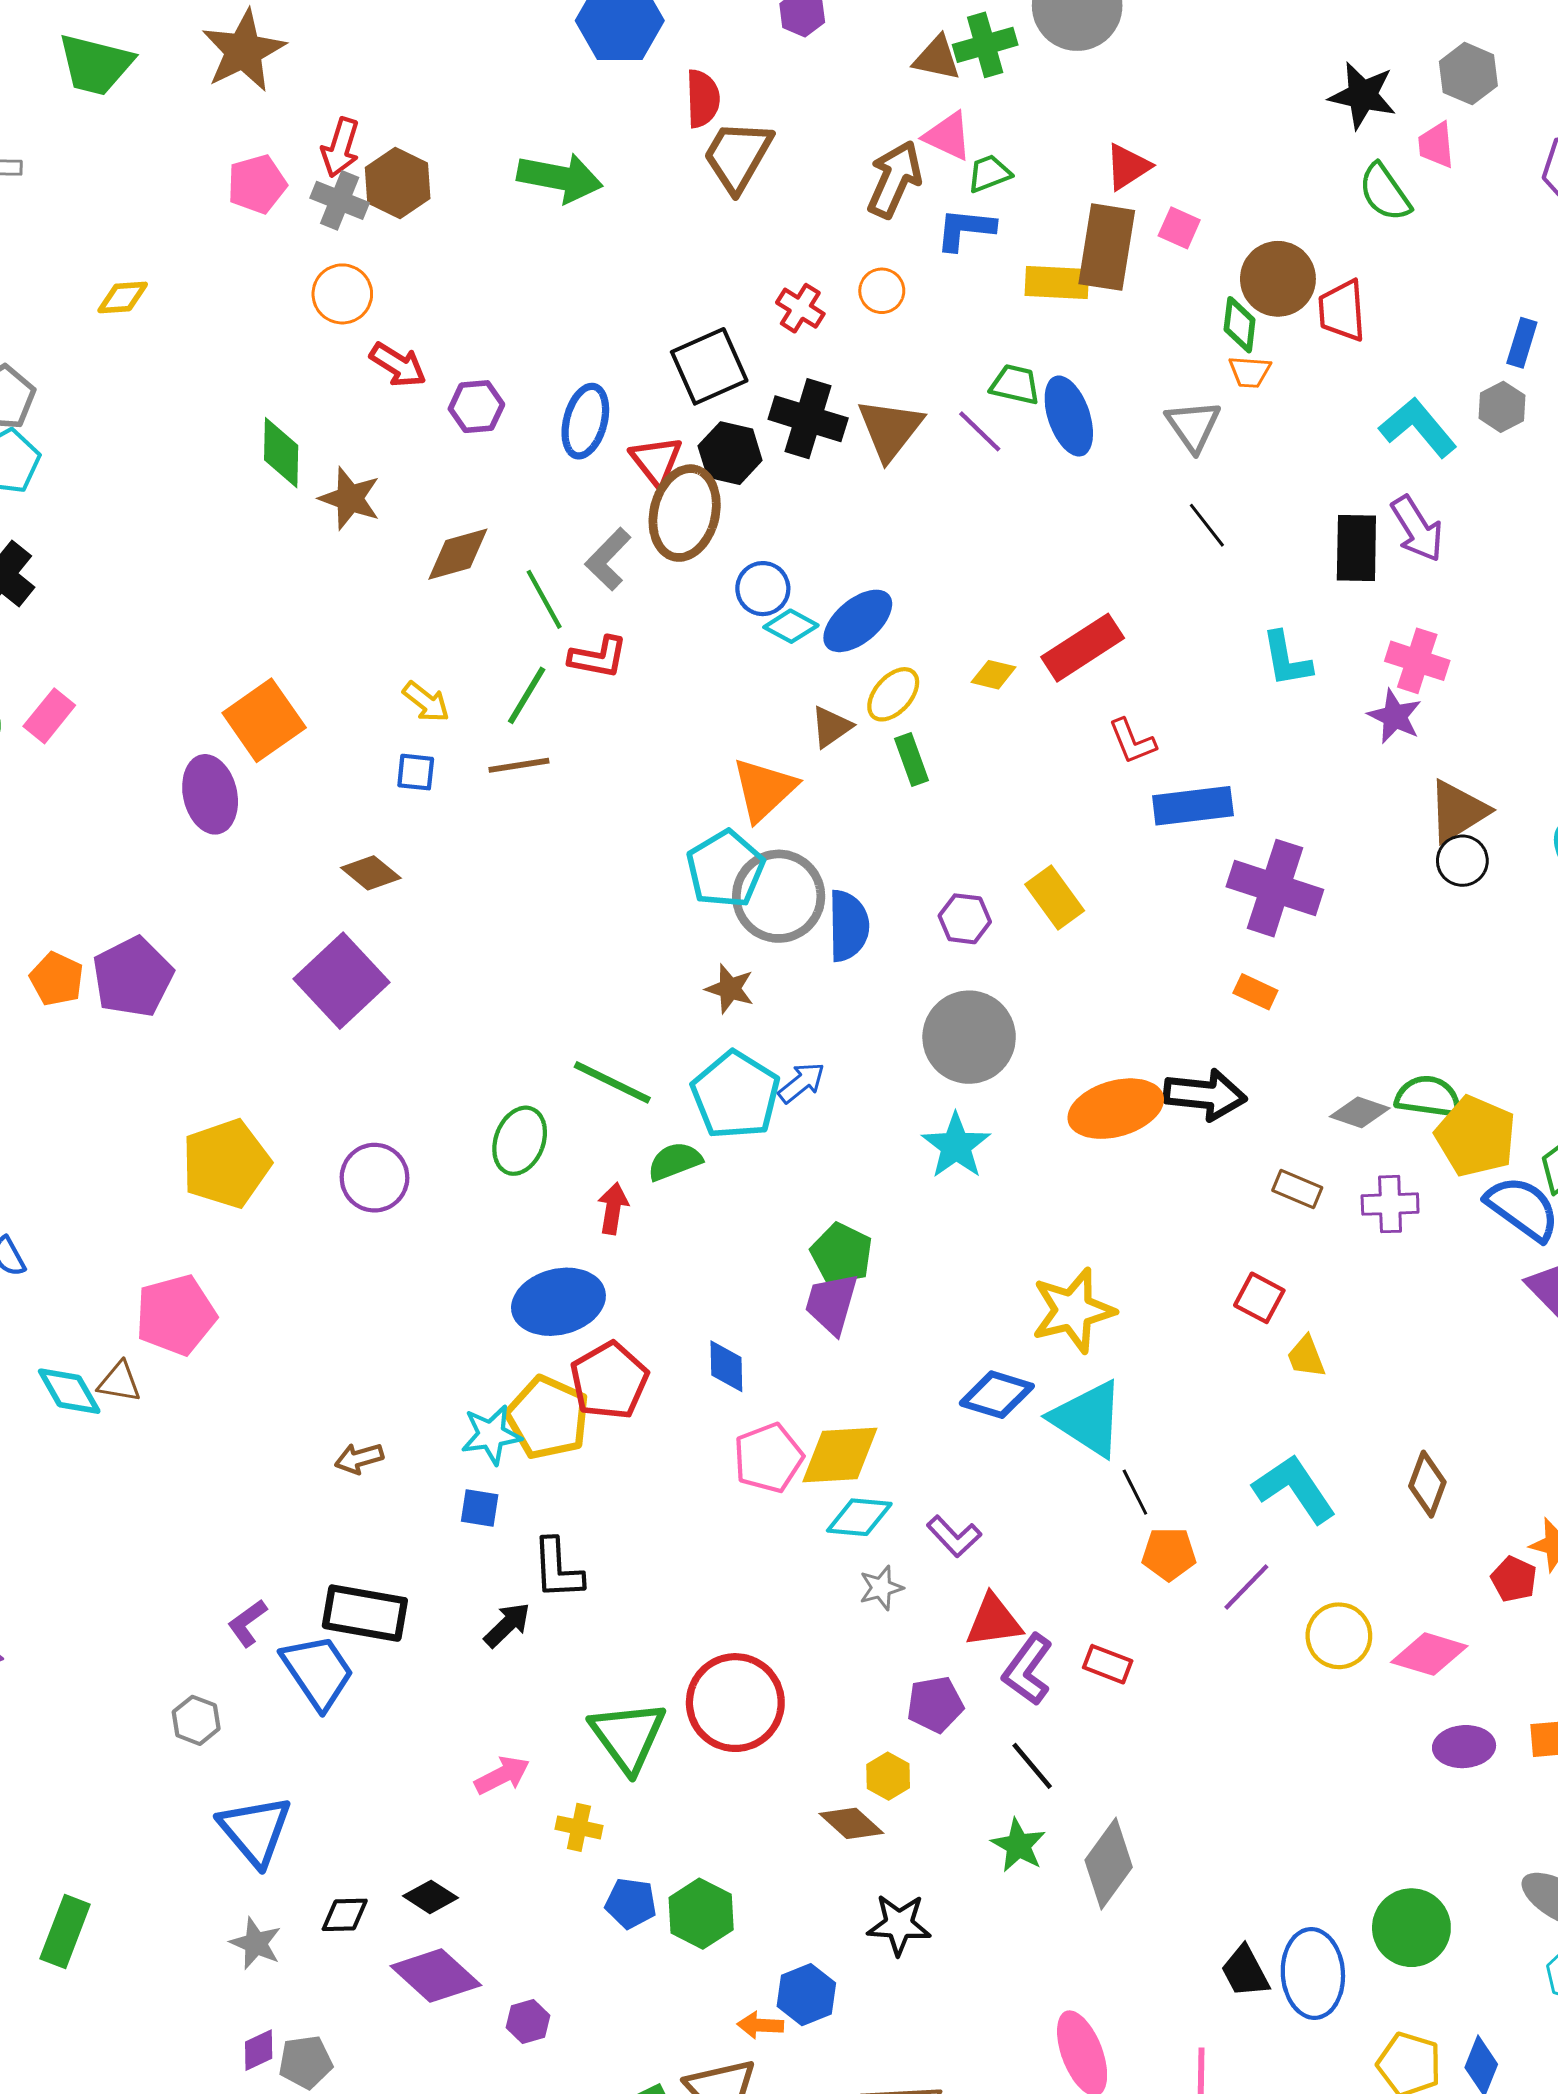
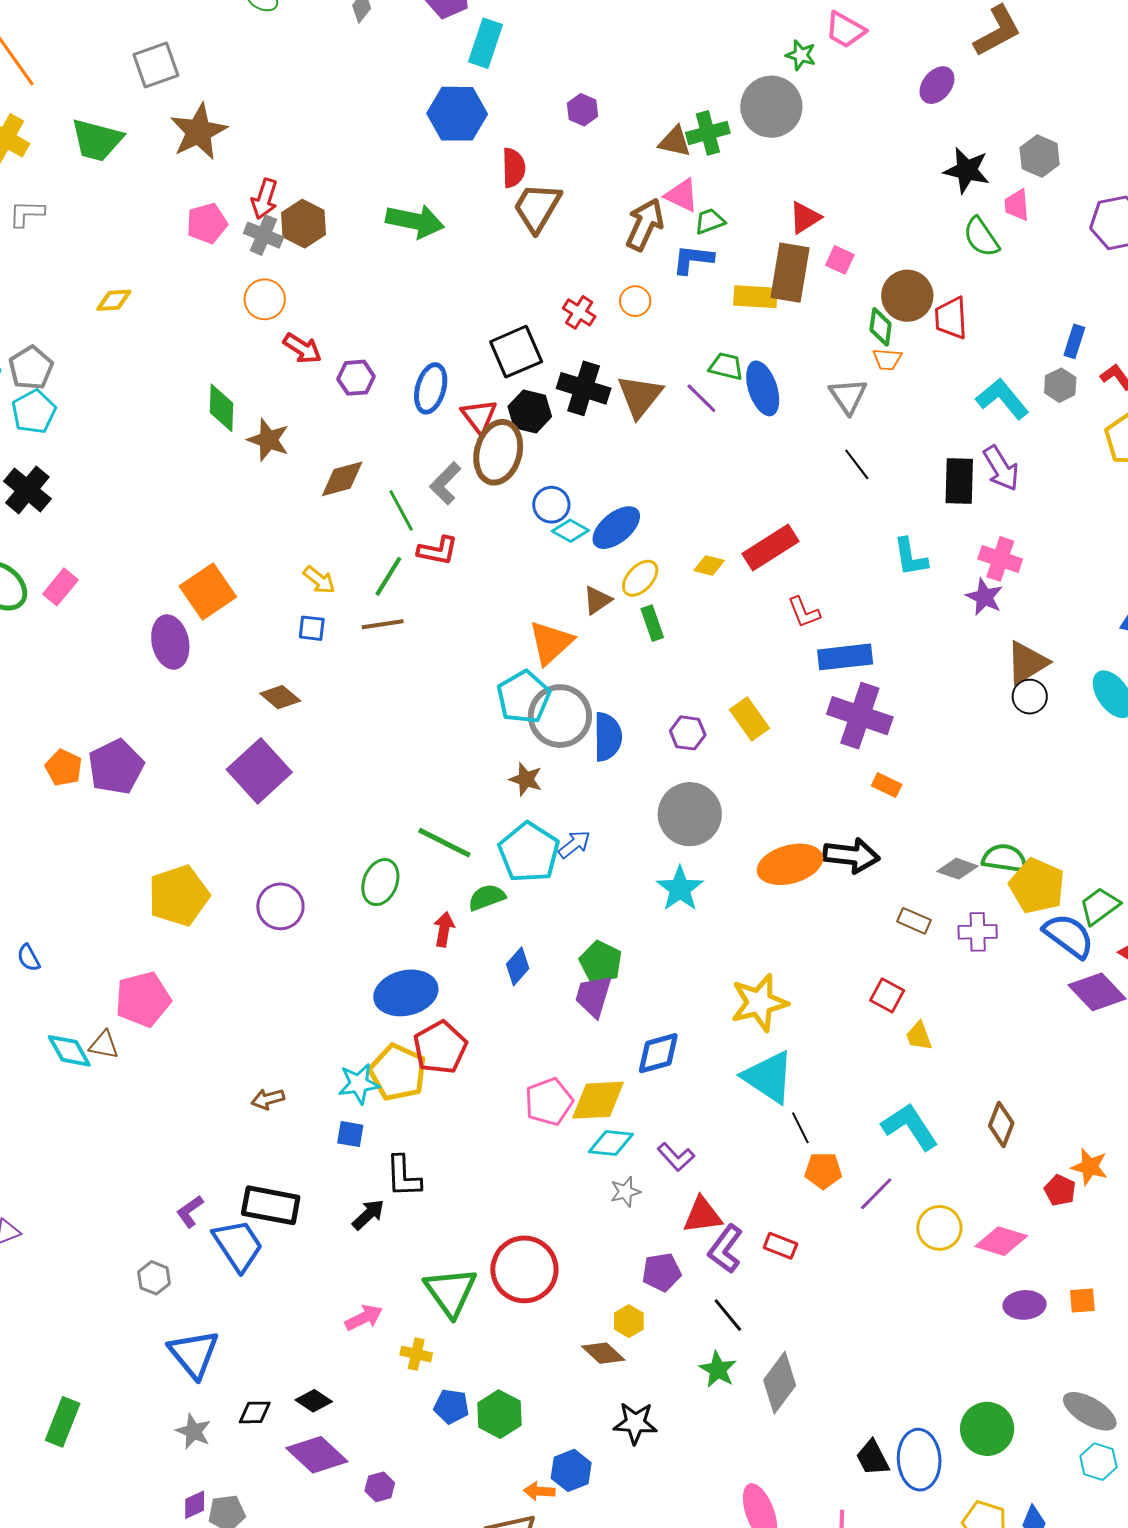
purple cross: (1275, 888) -> (860, 716), moved
blue diamond: (726, 1366) -> (518, 966), moved, turned 42
blue diamond: (997, 1395) -> (658, 1053), moved, turned -33

